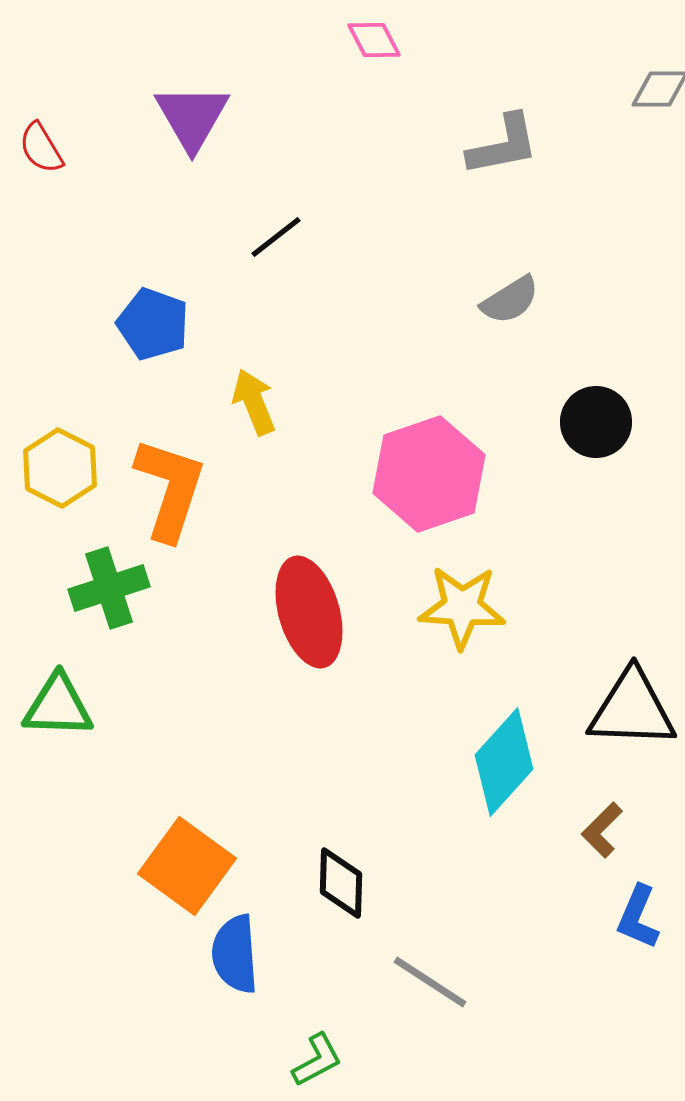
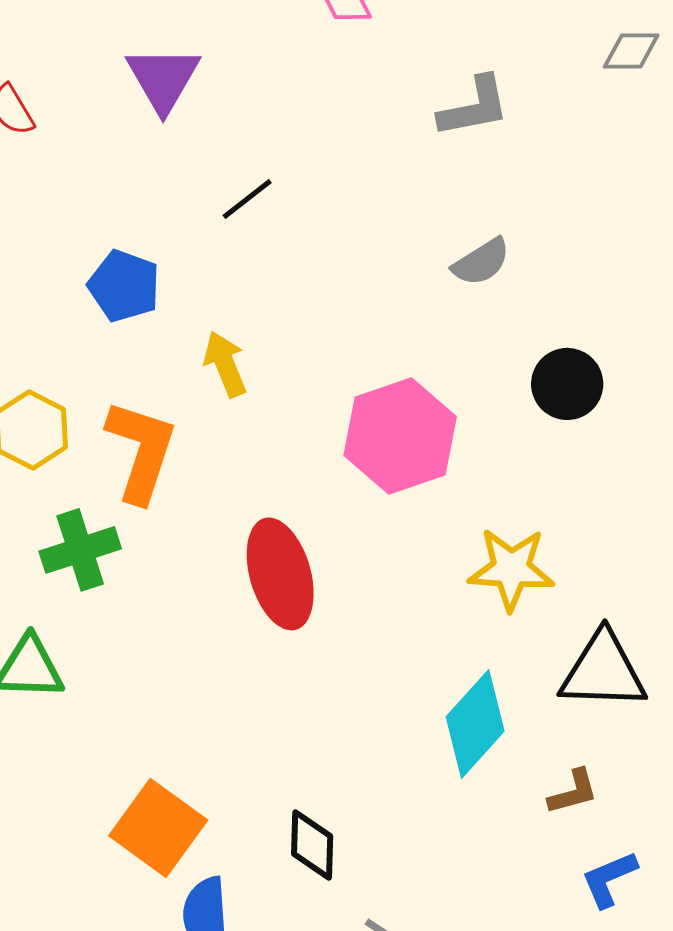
yellow star: (462, 607) -> (511, 569), moved
brown L-shape: (602, 830) -> (573, 792), turned -150
blue L-shape: (638, 917) -> (609, 879), turned 44

